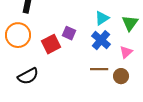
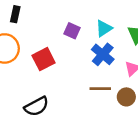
purple square: (69, 33) -> (72, 31), moved
black semicircle: (28, 76) -> (36, 106), moved

